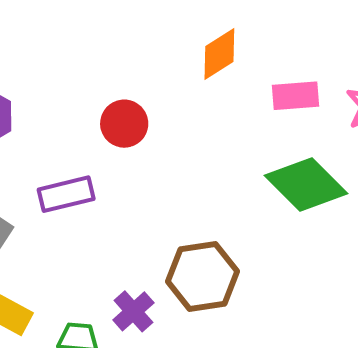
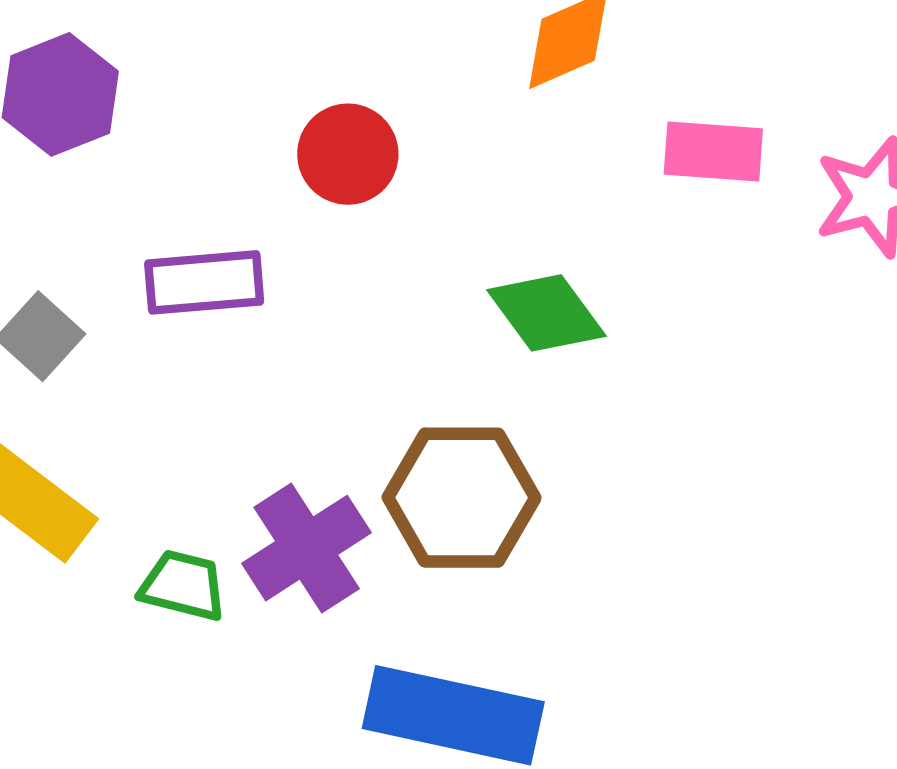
green diamond: (306, 185) -> (546, 313), moved, size x0.7
purple cross: (133, 311) -> (307, 548), size x1.4

